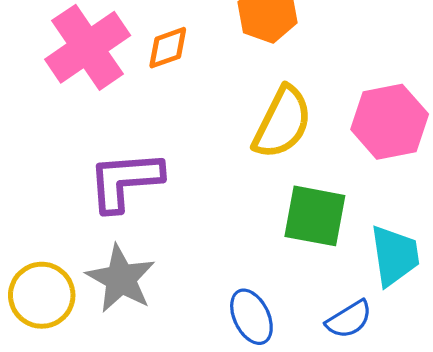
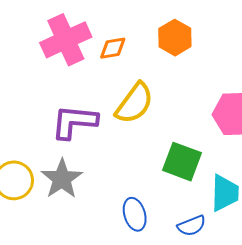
yellow semicircle: (282, 122) -> (134, 103), moved

